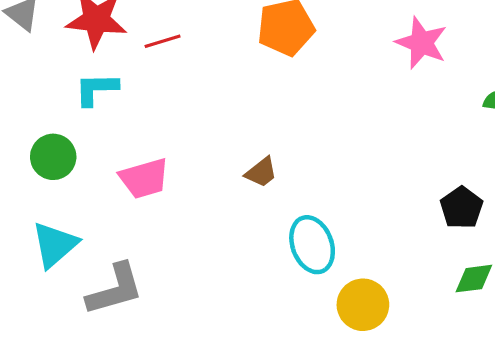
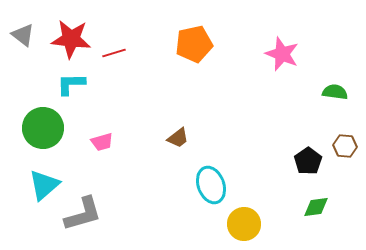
green circle: (53, 157) -> (43, 128), size x1.4
pink trapezoid: (144, 178) -> (102, 142), size x0.7

